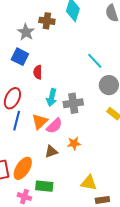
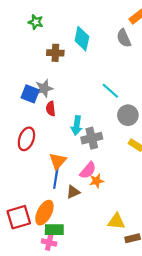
gray star: (26, 32) -> (44, 88), moved, turned 30
cyan arrow: (52, 97) -> (77, 125), moved
blue line: (17, 121) -> (56, 178), moved
pink semicircle: (54, 126) -> (88, 170), moved
green rectangle: (44, 186) -> (54, 230), moved

